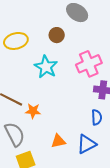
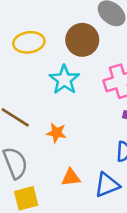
brown circle: (57, 35) -> (82, 40), size x1.6
orange star: (33, 111) -> (56, 133), moved

